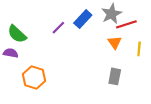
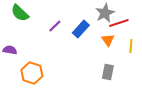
blue rectangle: (83, 19) -> (81, 29), moved
green semicircle: (17, 34) -> (20, 13), moved

